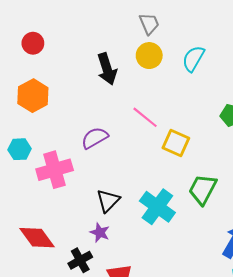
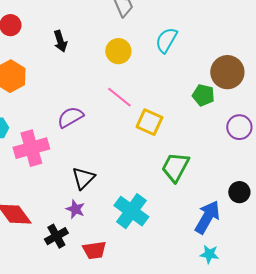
yellow circle: (149, 56) -> (118, 51), moved
black arrow: (107, 69) -> (60, 41), moved, size x0.7
cyan cross: (157, 207) -> (131, 211), moved

